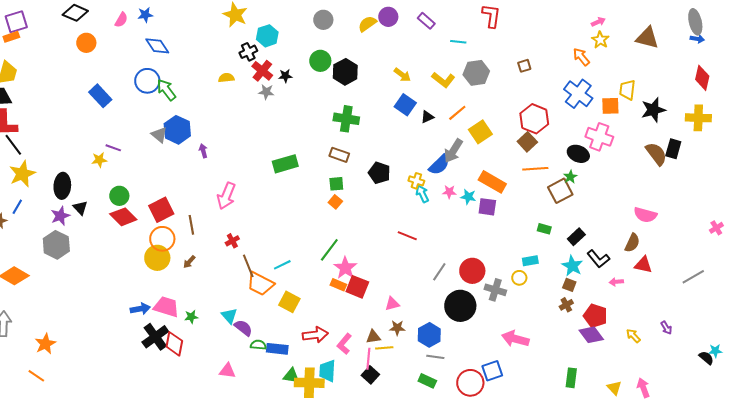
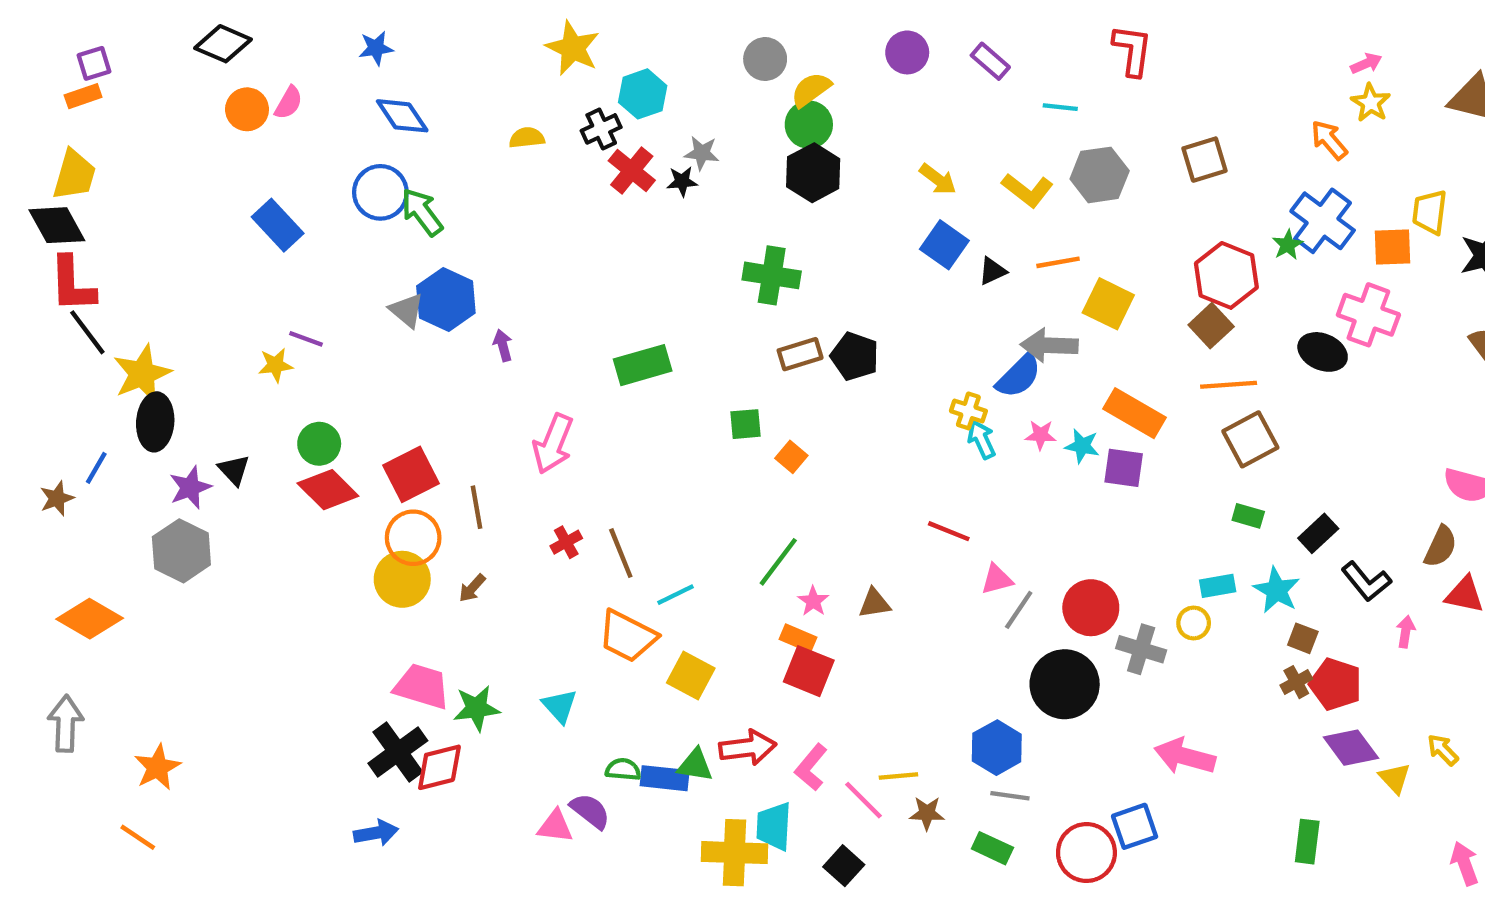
pink semicircle: (121, 20) -> (289, 103), moved
purple square: (16, 22) -> (94, 63), size x0.7
yellow semicircle: (367, 24) -> (811, 90), moved
green circle: (320, 61) -> (809, 125), moved
brown square: (524, 66) -> (1204, 160), size x1.5
yellow semicircle: (226, 78) -> (527, 138), moved
gray star: (266, 92) -> (702, 153), moved
orange line: (457, 113) -> (1058, 262), turned 30
green cross: (346, 119) -> (772, 275), moved
yellow square: (480, 132) -> (1108, 304), turned -30
gray arrow: (453, 151) -> (1049, 345), turned 60
brown rectangle: (339, 155) -> (800, 354), turned -36
green rectangle: (285, 164) -> (643, 365), moved
black pentagon: (379, 173) -> (855, 356), moved
yellow star: (22, 174) -> (142, 374), moved
green star: (570, 177) -> (1288, 245), moved
green square: (336, 184) -> (745, 424), moved
black ellipse: (62, 186) -> (155, 422), moved
brown square: (560, 191) -> (1250, 439), moved
brown line: (248, 266) -> (621, 553), moved
cyan star: (572, 266) -> (1277, 590), moved
pink star: (345, 268) -> (813, 601), size x0.6
pink arrow: (616, 282) -> (1406, 632), turned 104
red square: (357, 287) -> (809, 671), moved
pink triangle: (392, 304) -> (997, 579), moved
blue arrow: (140, 309) -> (376, 833), moved
red pentagon: (595, 316) -> (1336, 684), moved
green star: (191, 317) -> (477, 708), size x1.5
purple semicircle: (243, 328) -> (590, 811), moved
brown star: (397, 328) -> (927, 813), moved
brown triangle: (373, 337) -> (874, 603), moved
red diamond: (174, 344) -> (439, 767), turned 65
pink line: (368, 359) -> (863, 800), turned -50
black square: (370, 375) -> (844, 866), moved
green triangle: (291, 376) -> (695, 765), moved
yellow triangle: (614, 388) -> (1395, 778), moved

